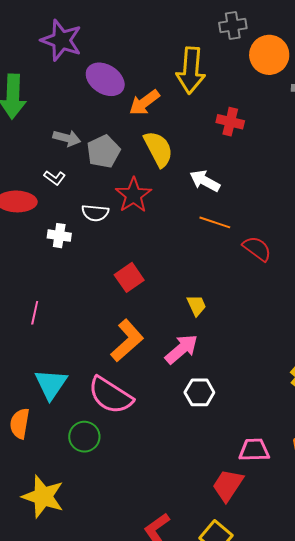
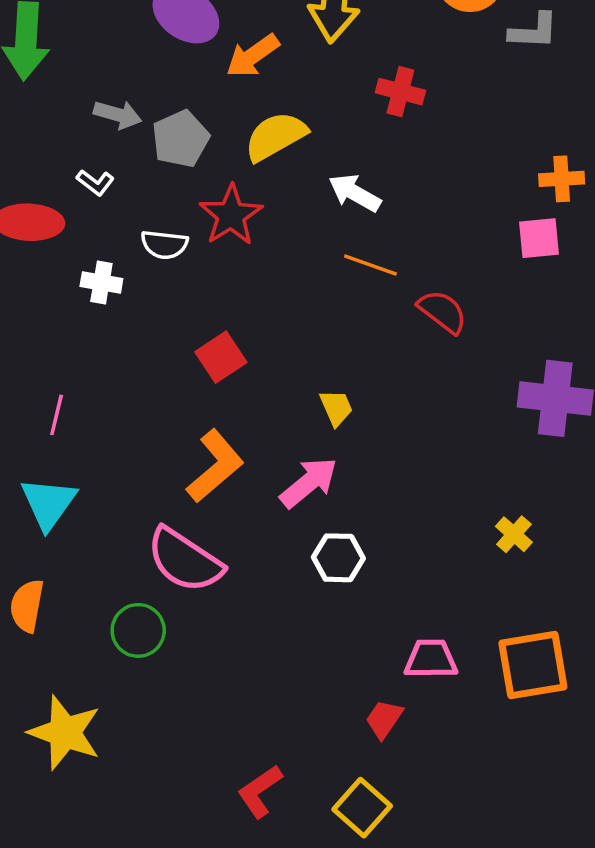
yellow semicircle: (158, 149) -> (276, 136), turned -93
cyan triangle: (51, 384) -> (48, 503), moved
red trapezoid: (228, 485) -> (384, 719), size x0.7

